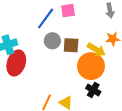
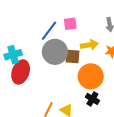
gray circle: (52, 41) -> (55, 52), size x1.6
yellow arrow: (96, 50) -> (89, 45), moved, turned -42

